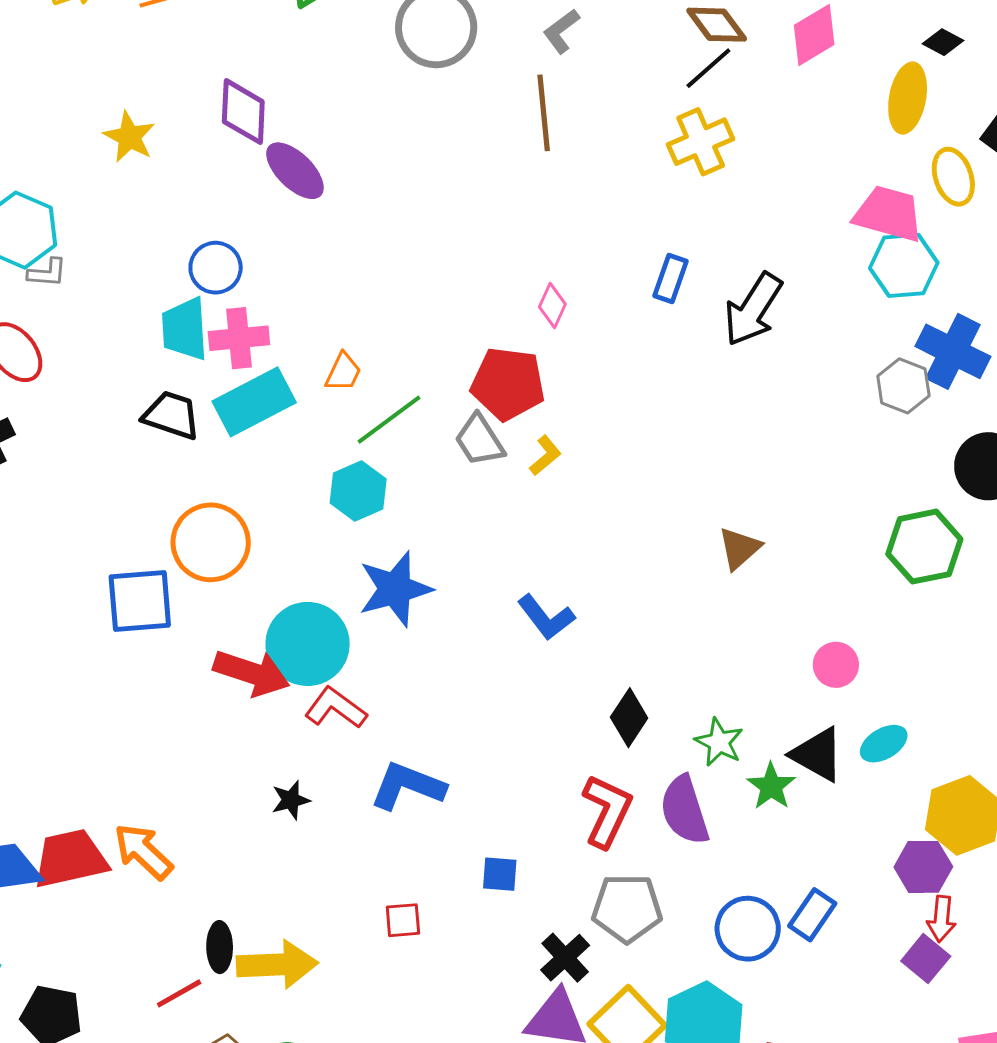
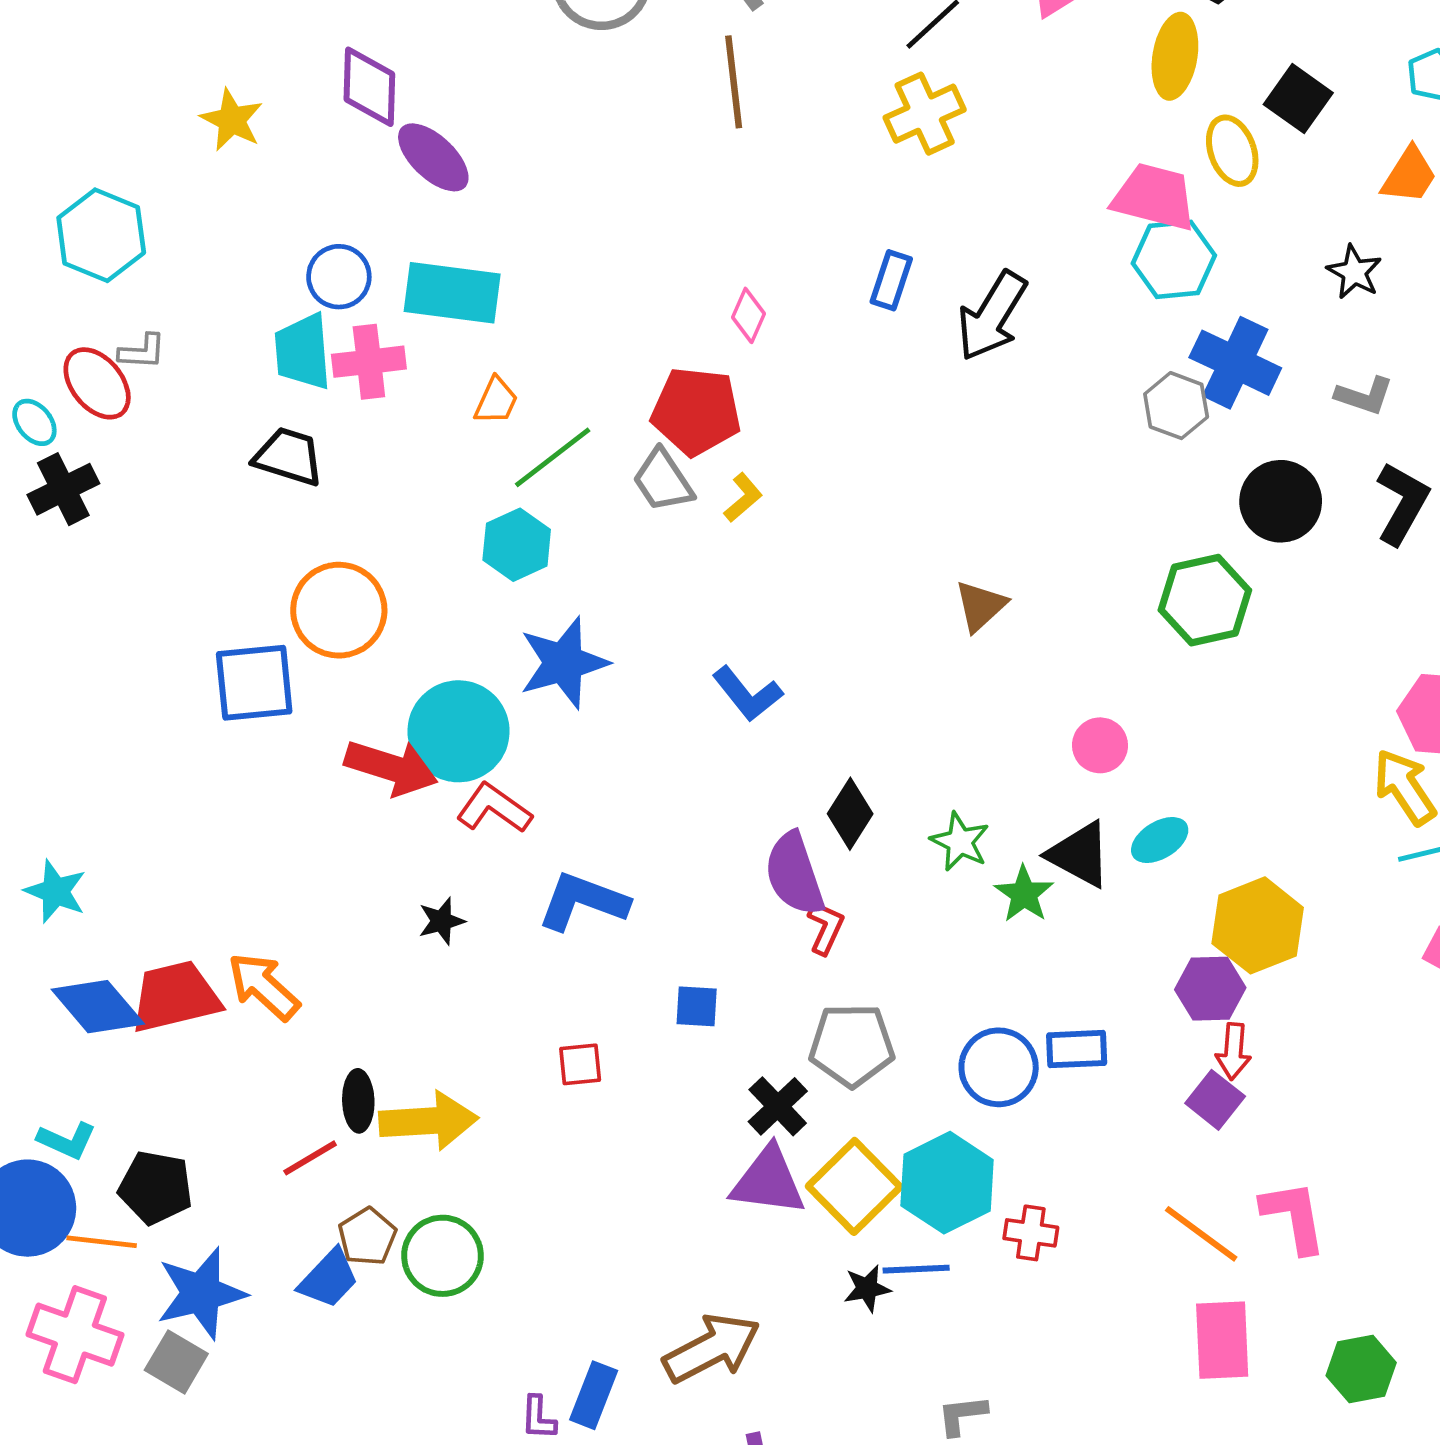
gray L-shape: (47, 273) -> (142, 352), moved
cyan rectangle: (254, 402) -> (452, 293), moved, turned 36
purple semicircle: (685, 810) -> (794, 874), moved
red L-shape: (607, 811) -> (826, 927), size x0.6
blue rectangle: (812, 915) -> (1077, 1049), turned 54

